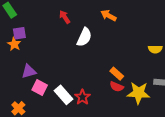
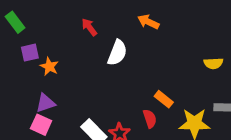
orange star: (14, 44) -> (49, 66), moved
red semicircle: (117, 87) -> (150, 119), moved, turned -128
pink square: (40, 88) -> (41, 125), moved

